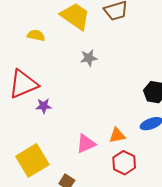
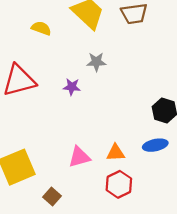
purple star: (44, 106) -> (72, 87), moved

